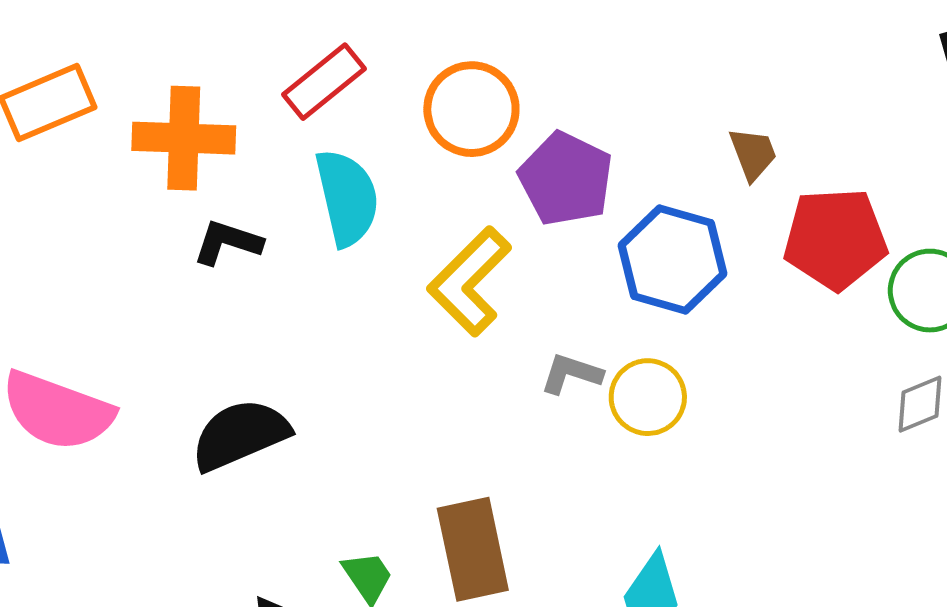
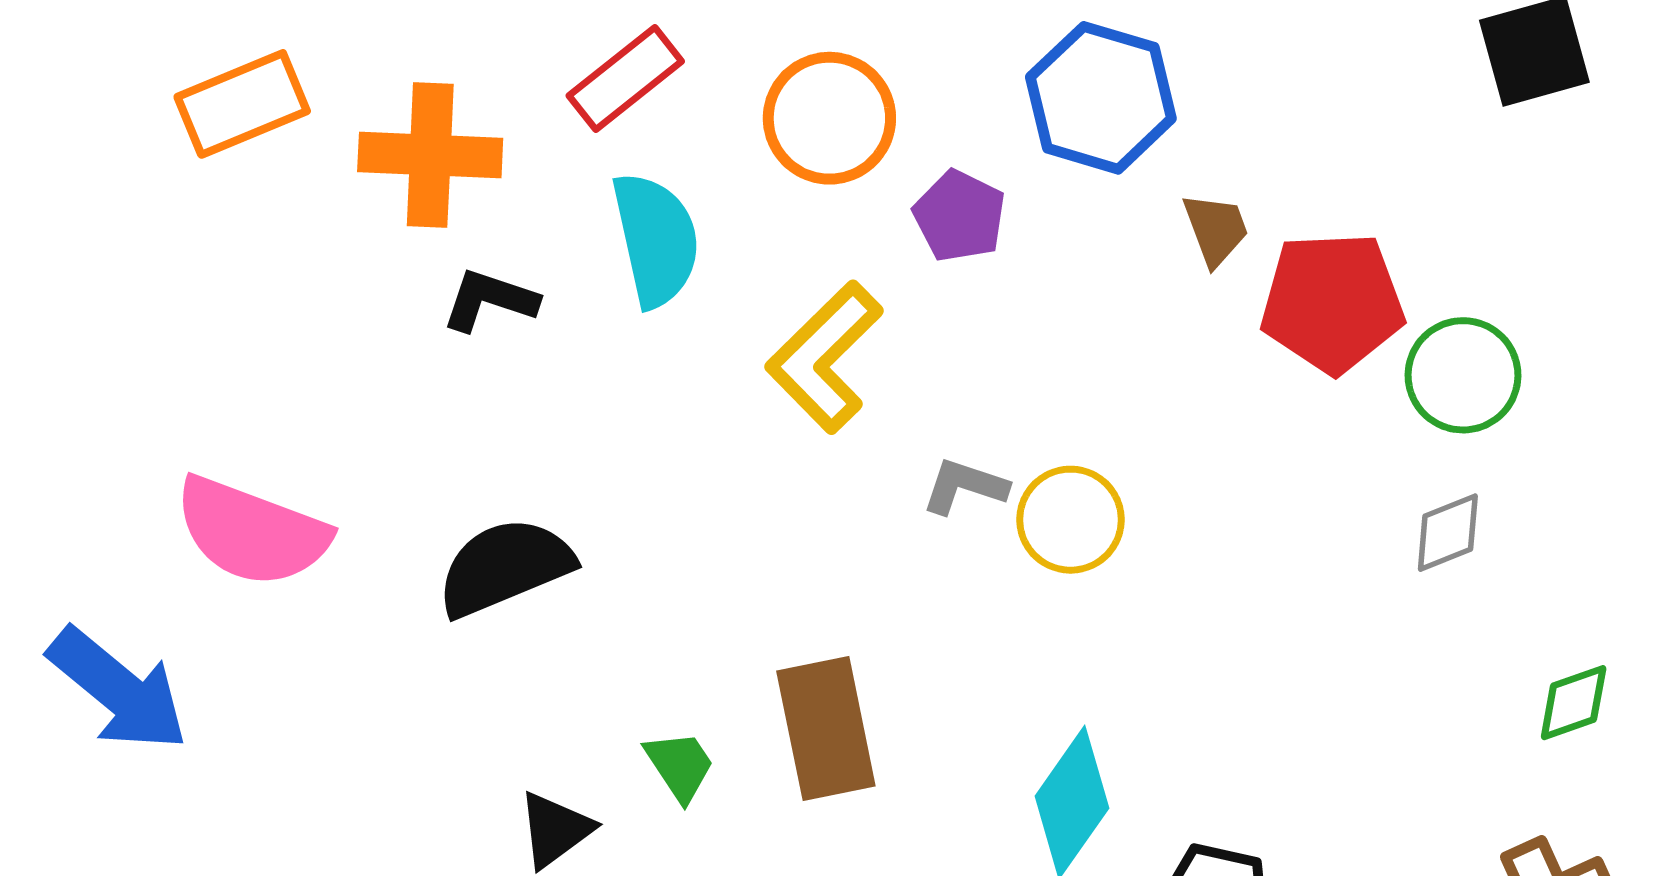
brown trapezoid: (753, 154) -> (1216, 229), moved
purple pentagon: (566, 179) -> (959, 216), size x0.7
blue hexagon: (672, 259) -> (1101, 98), moved

